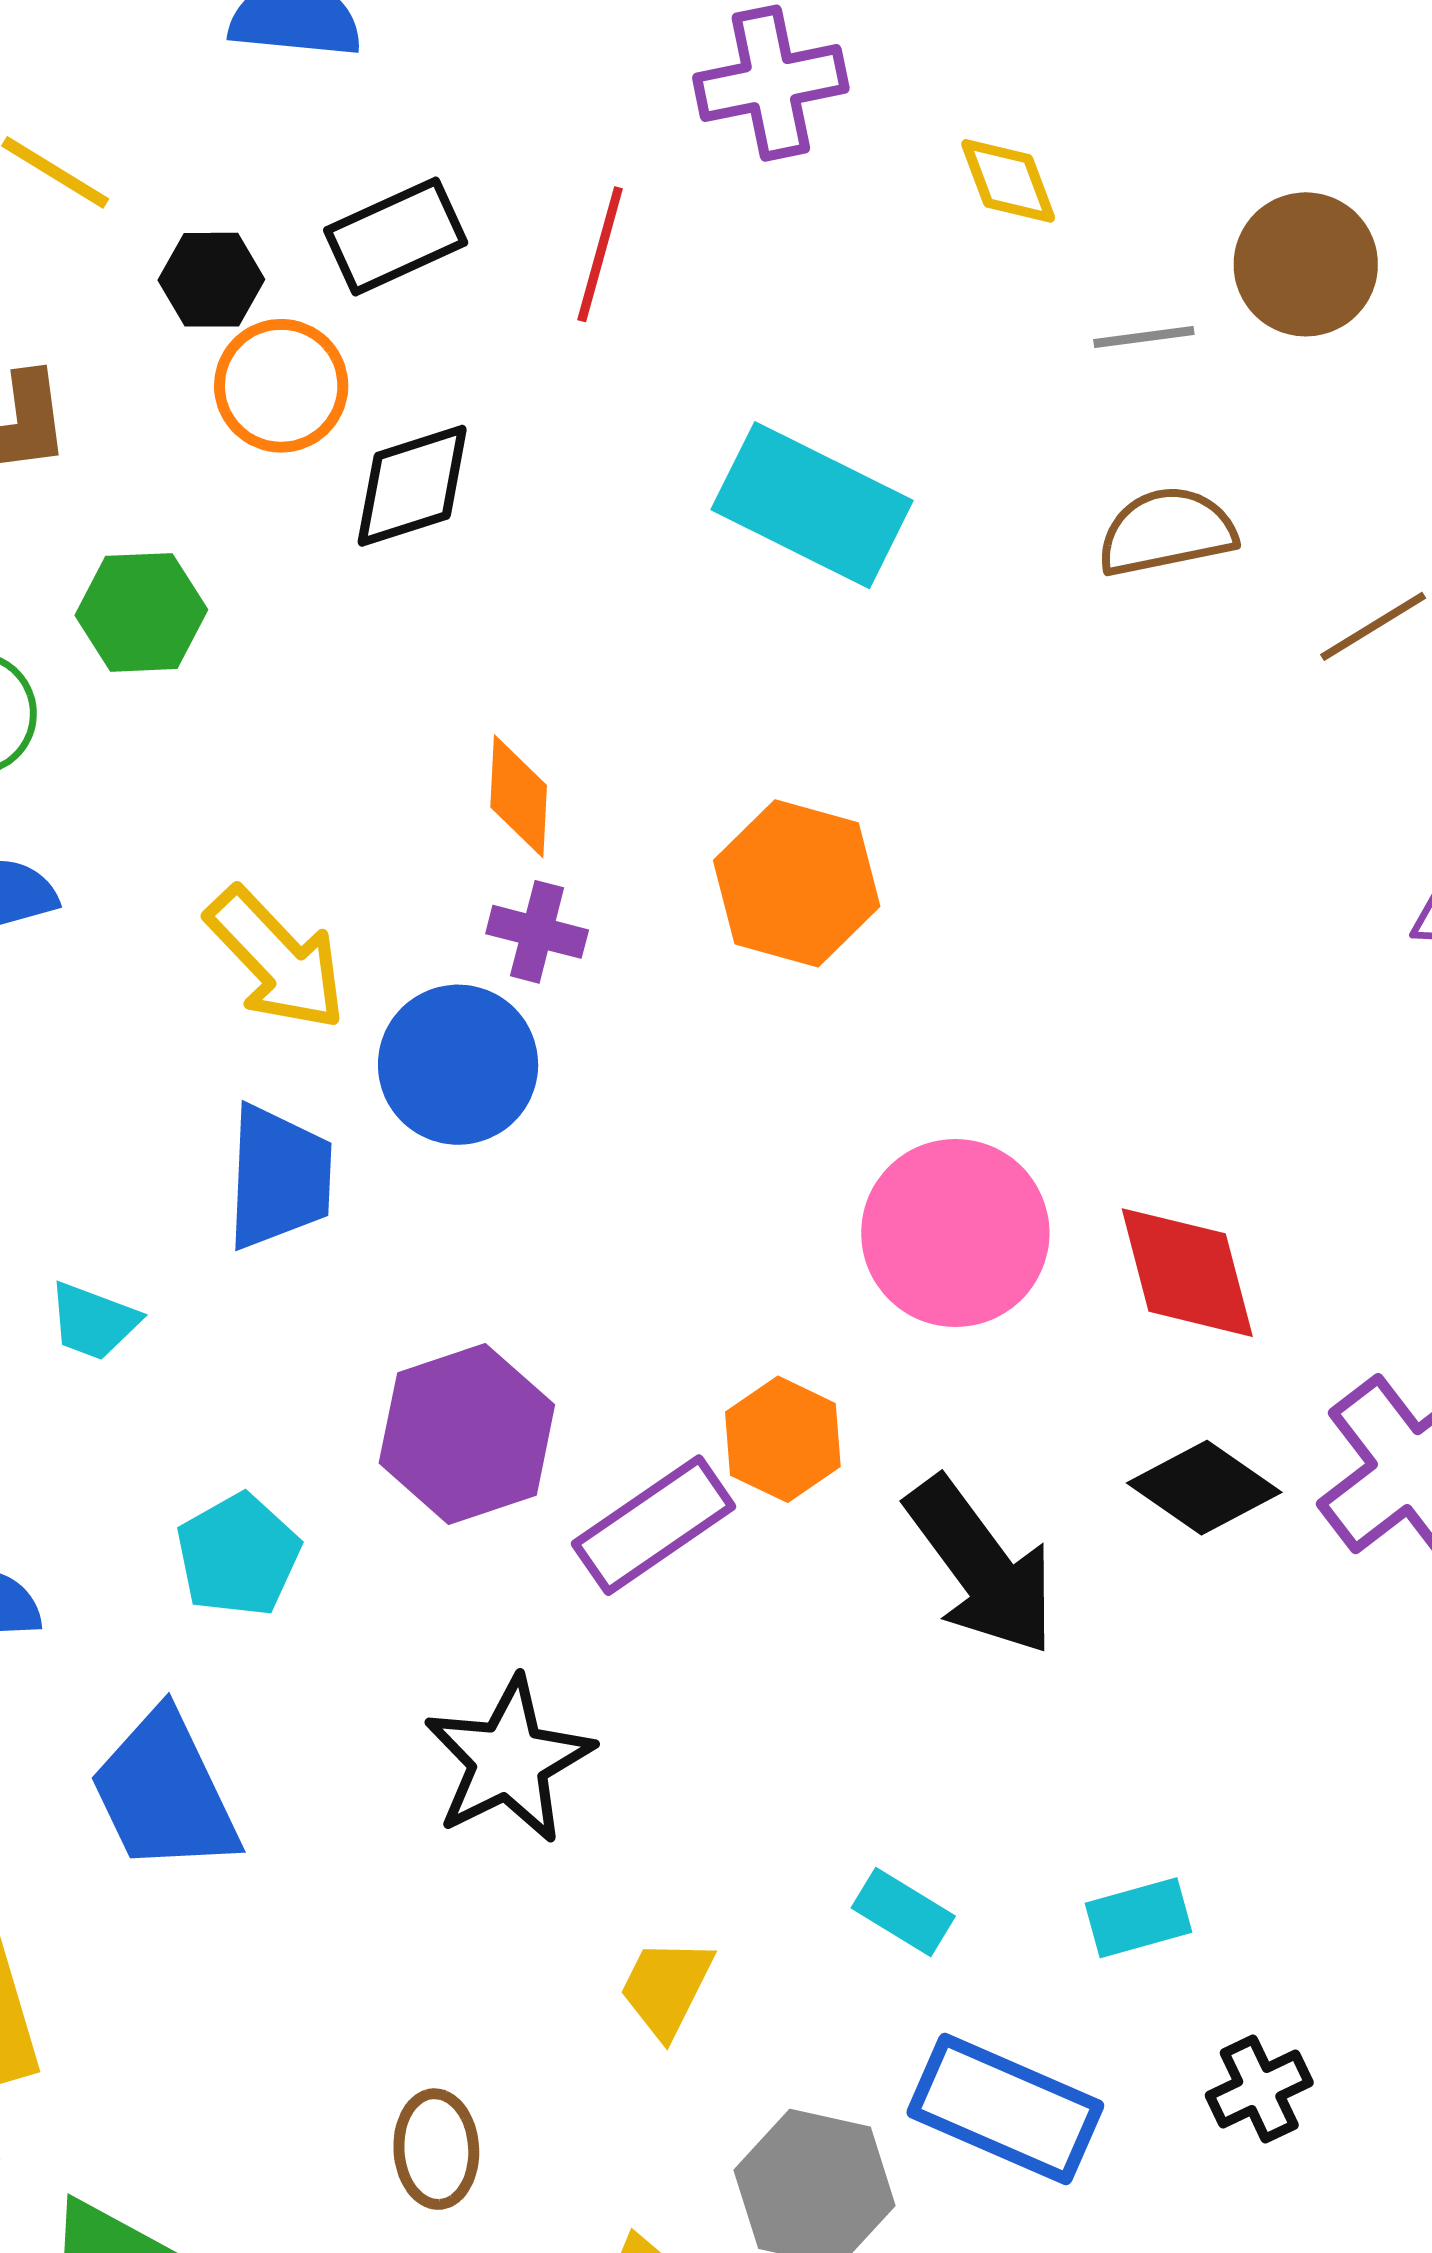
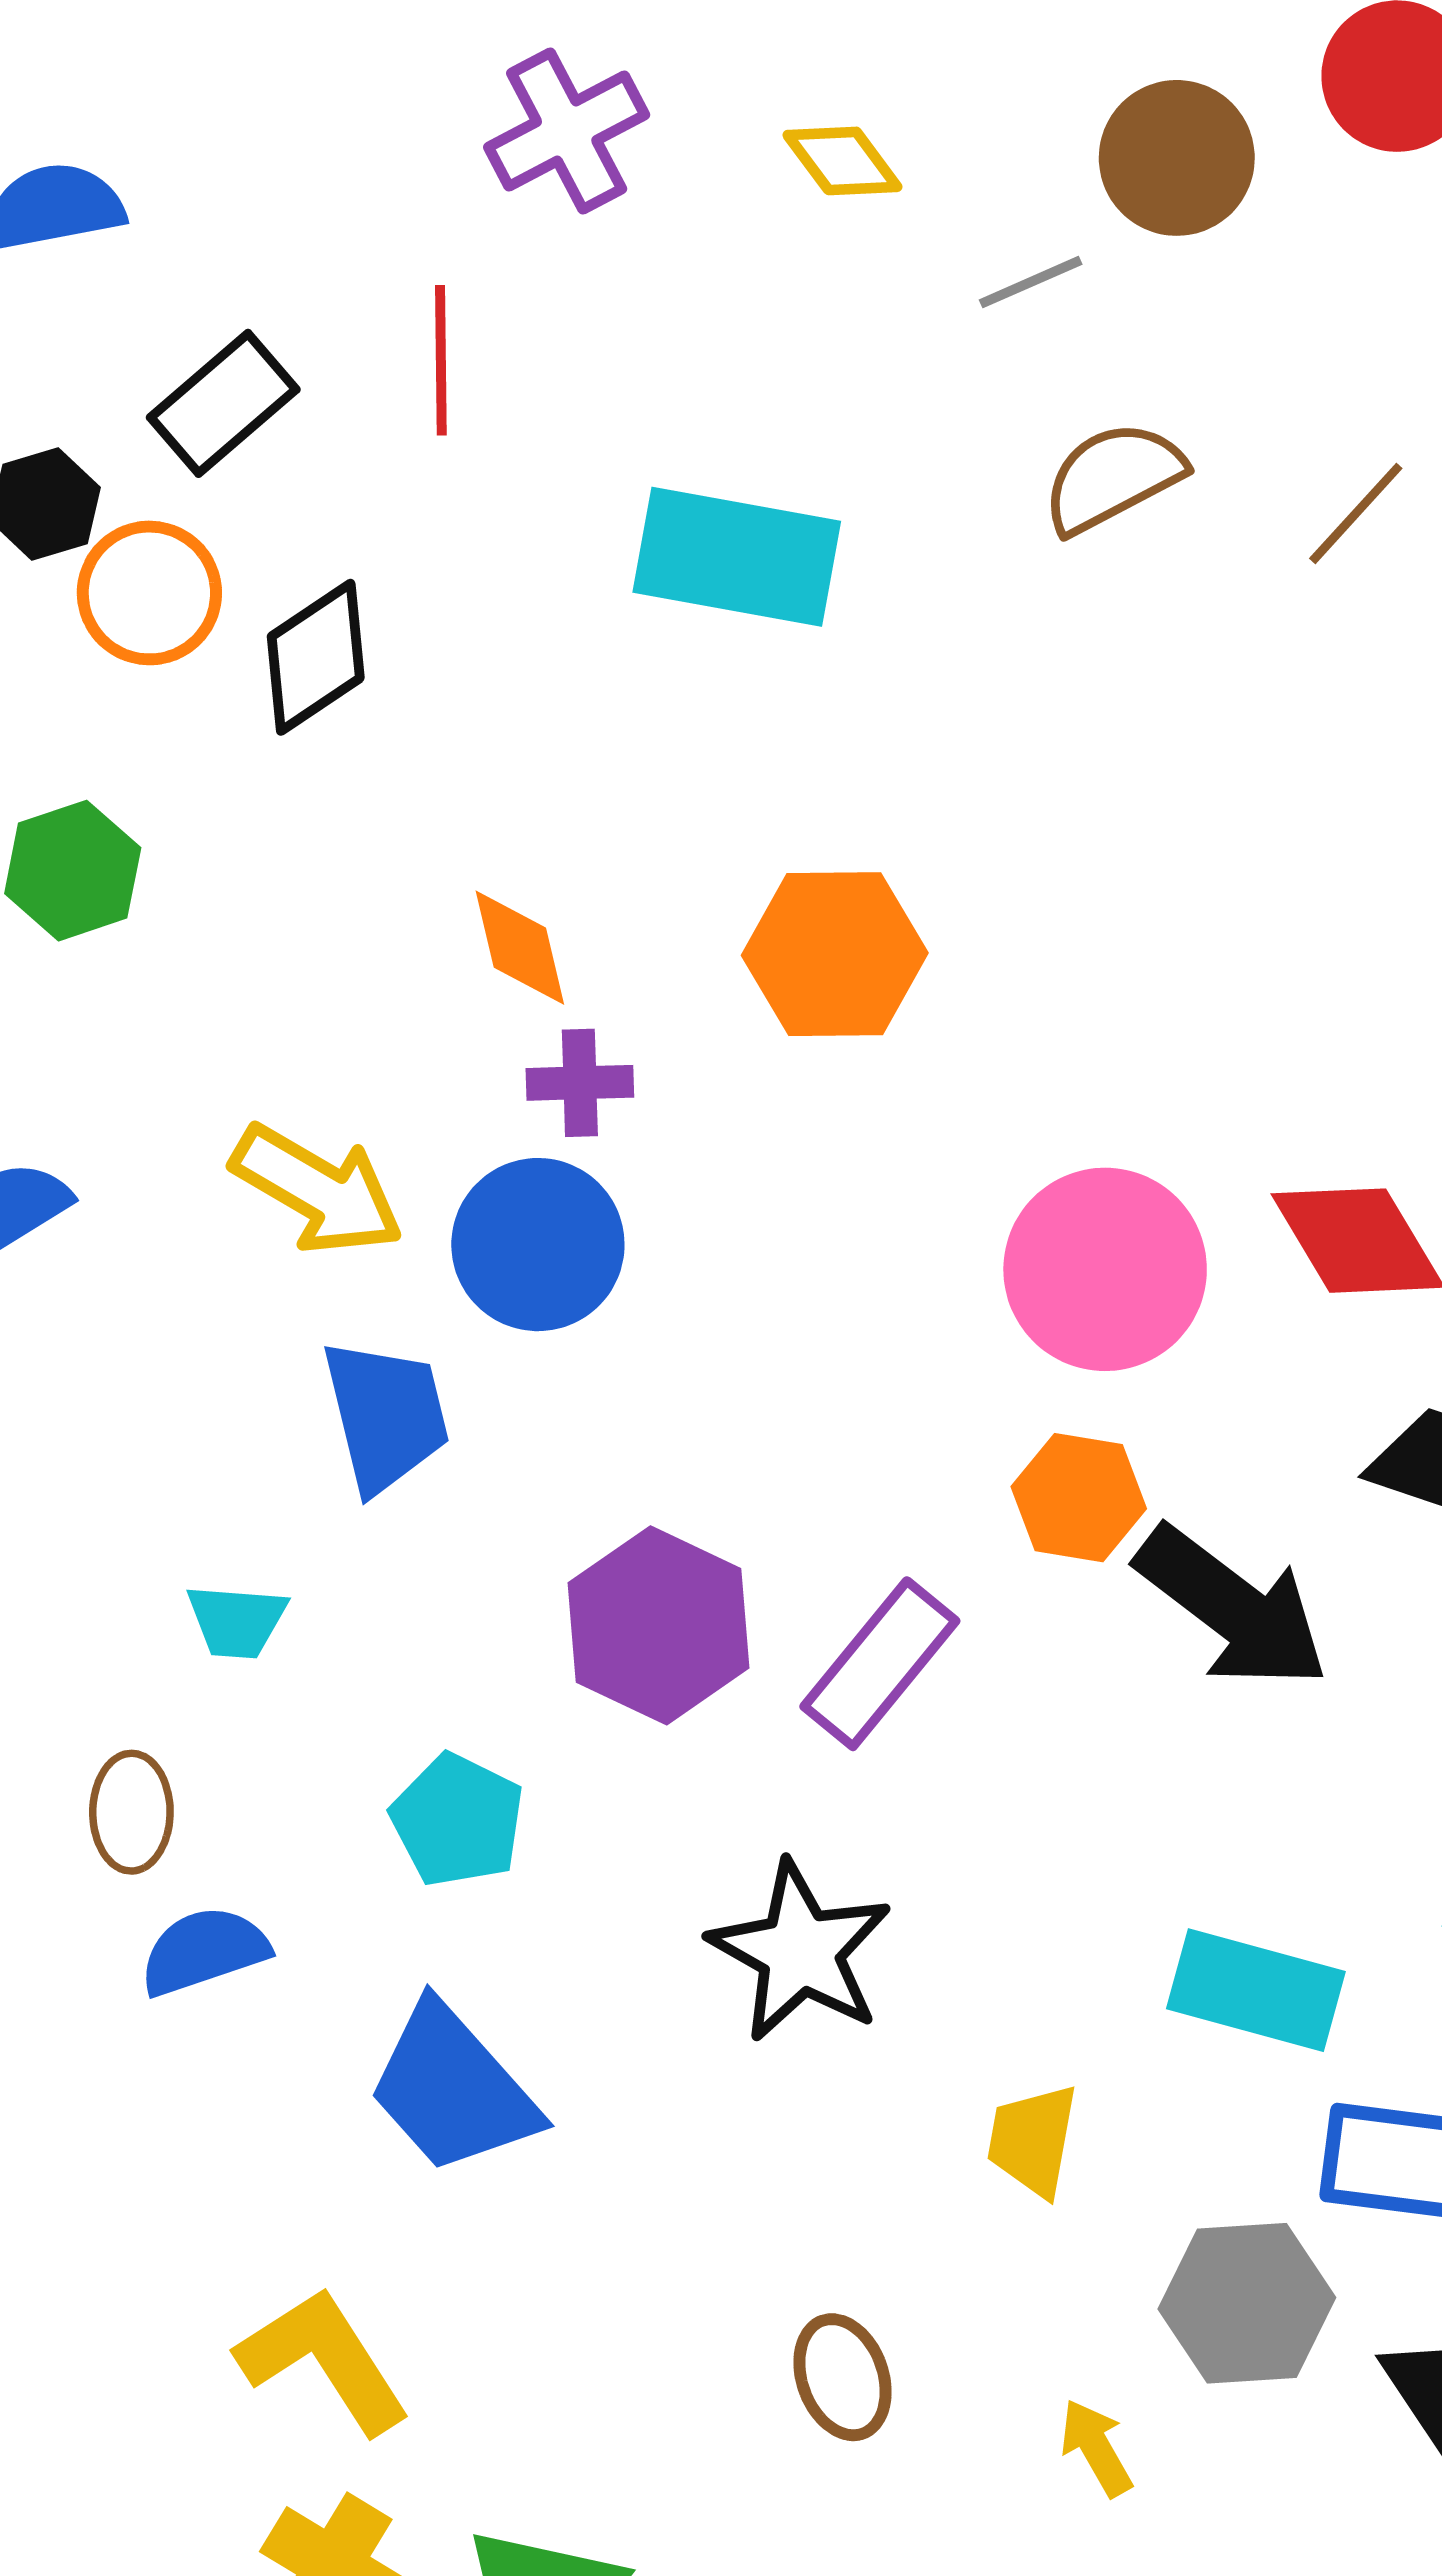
orange hexagon: (783, 1439) -> (1079, 1498), moved
cyan rectangle: (903, 1912) -> (1256, 1990), size x1.6

